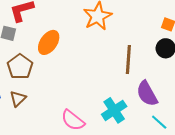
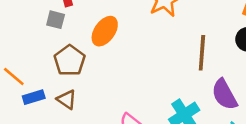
brown triangle: (18, 99) -> (67, 99), turned -42

